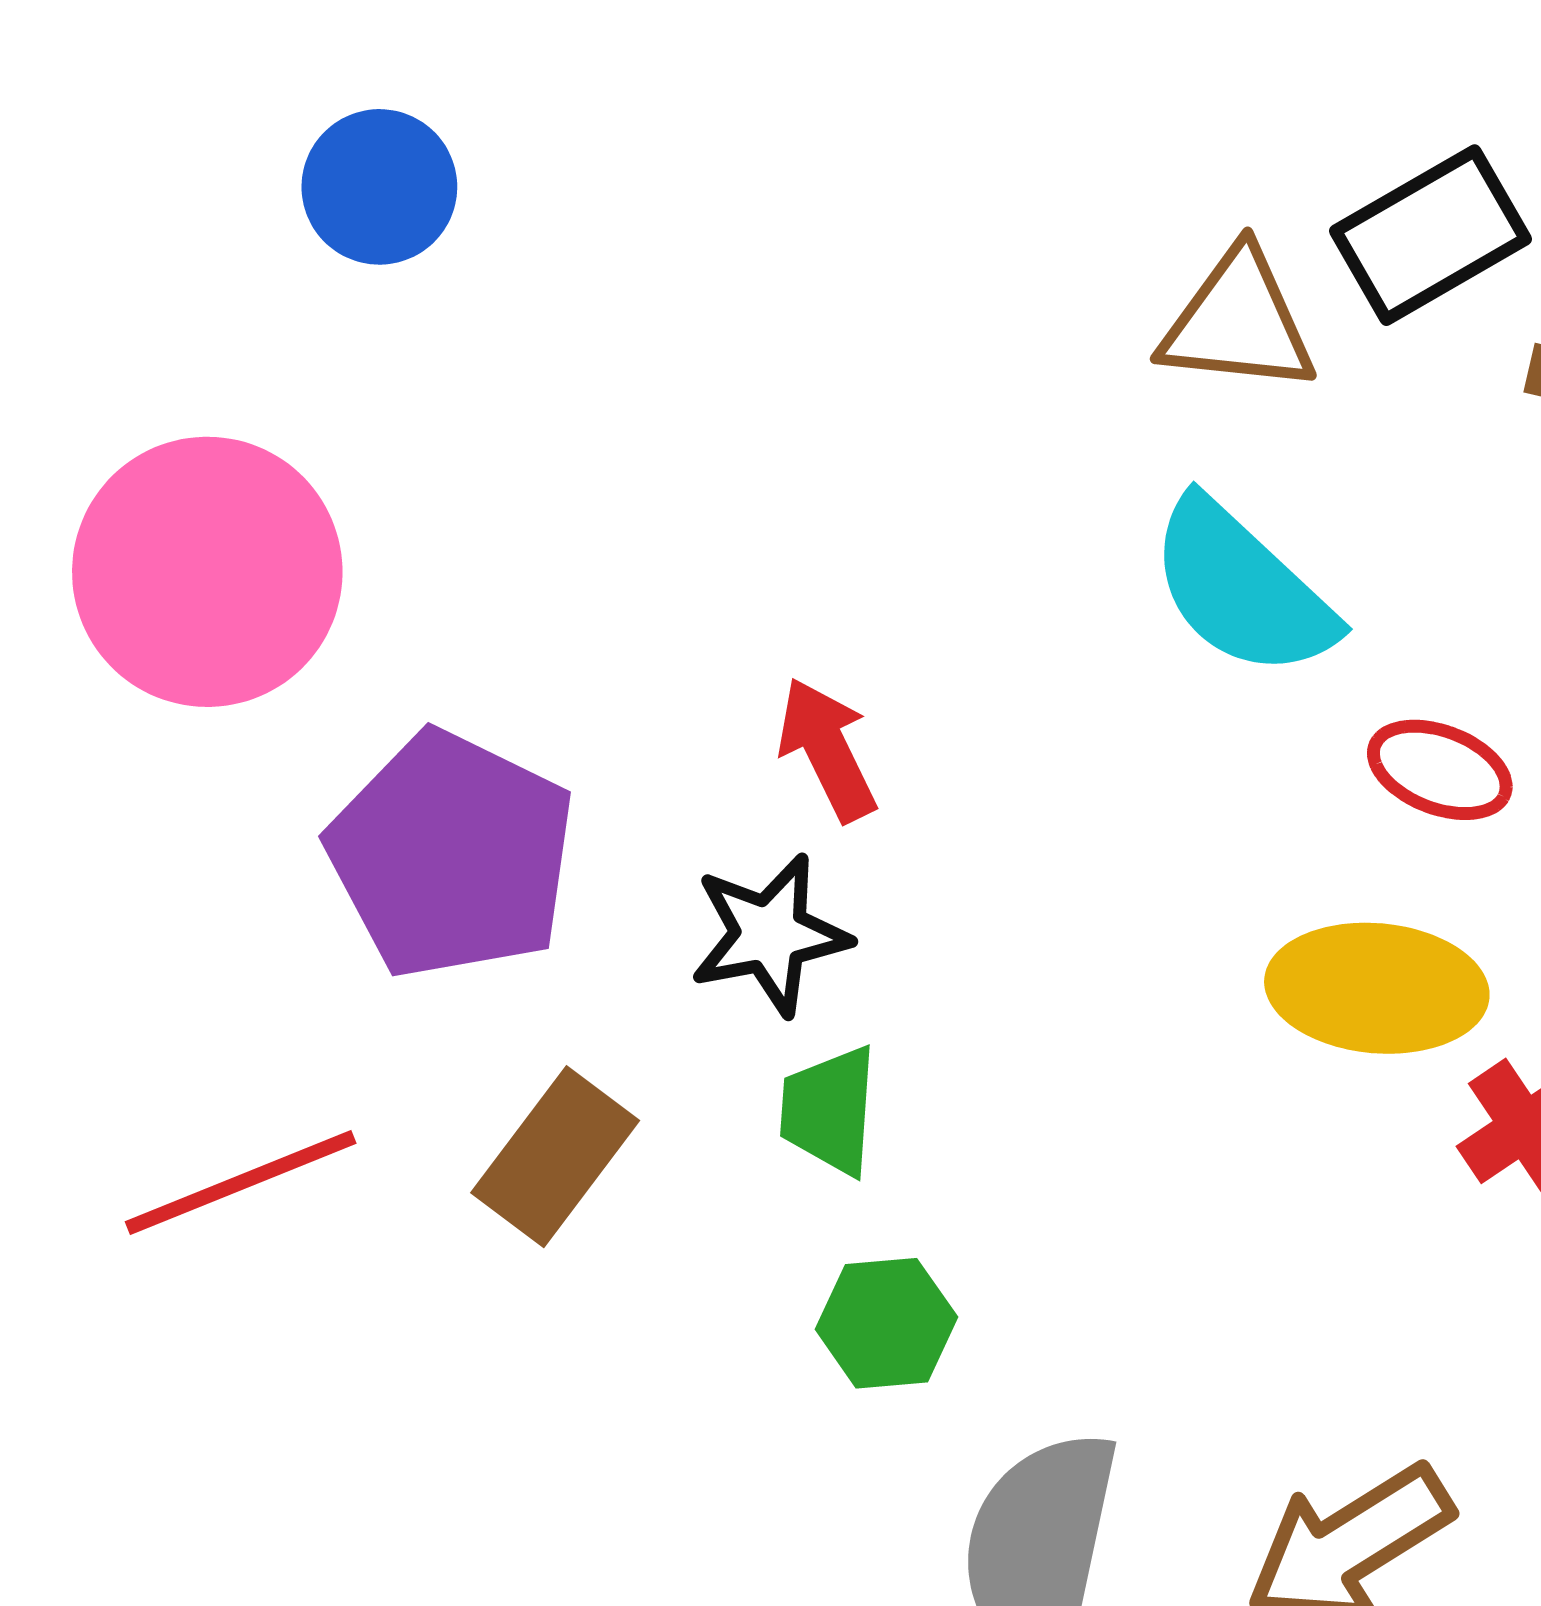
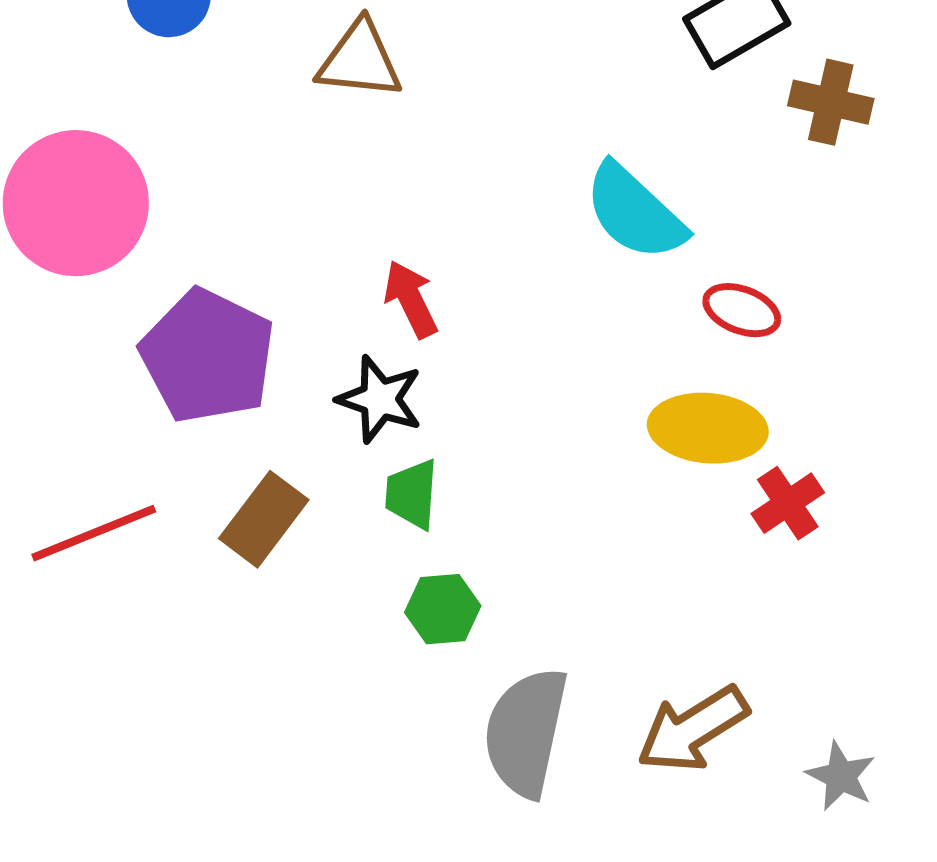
brown triangle: (1238, 322) -> (360, 60), moved
black star: (770, 935) -> (380, 399), turned 30

